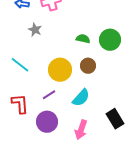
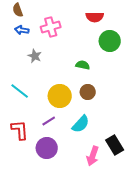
green circle: (110, 40) -> (110, 41), moved
pink arrow: (81, 130) -> (93, 156), moved

